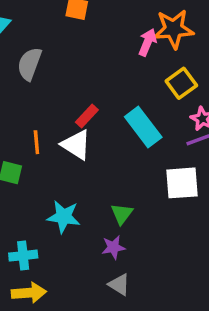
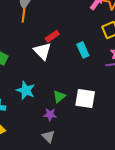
cyan rectangle: (143, 127) -> (83, 50), size x0.7
orange line: (36, 142) -> (23, 16), moved
white square: (182, 183) -> (85, 99), moved

